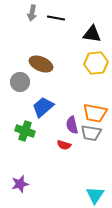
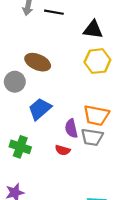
green cross: (25, 131) -> (20, 147), moved

